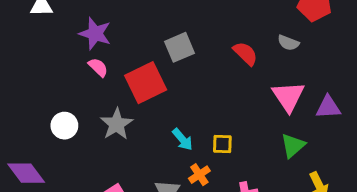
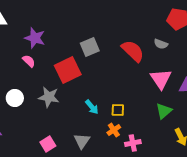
red semicircle: (245, 53) -> (133, 51), size x1.4
pink semicircle: (98, 67) -> (29, 61), moved
gray star: (117, 124) -> (49, 97), turned -30
orange cross: (199, 175) -> (114, 130), moved

